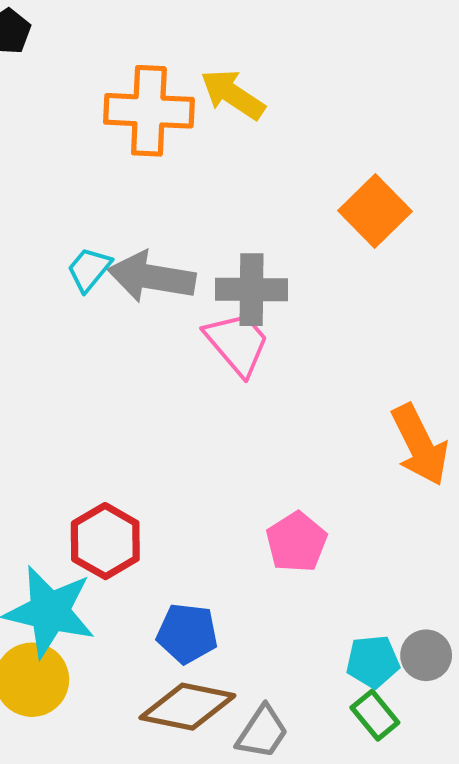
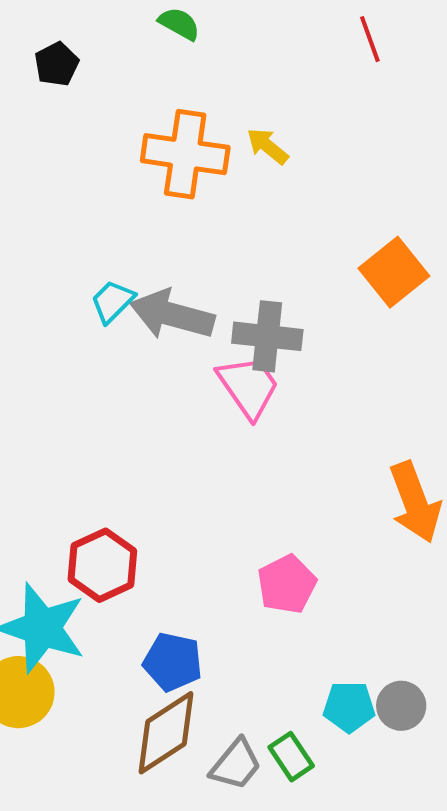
yellow arrow: (233, 94) -> (268, 146), size x0.7
brown diamond: (187, 707) -> (166, 733), turned -50
green rectangle: (375, 715) -> (291, 757), moved

